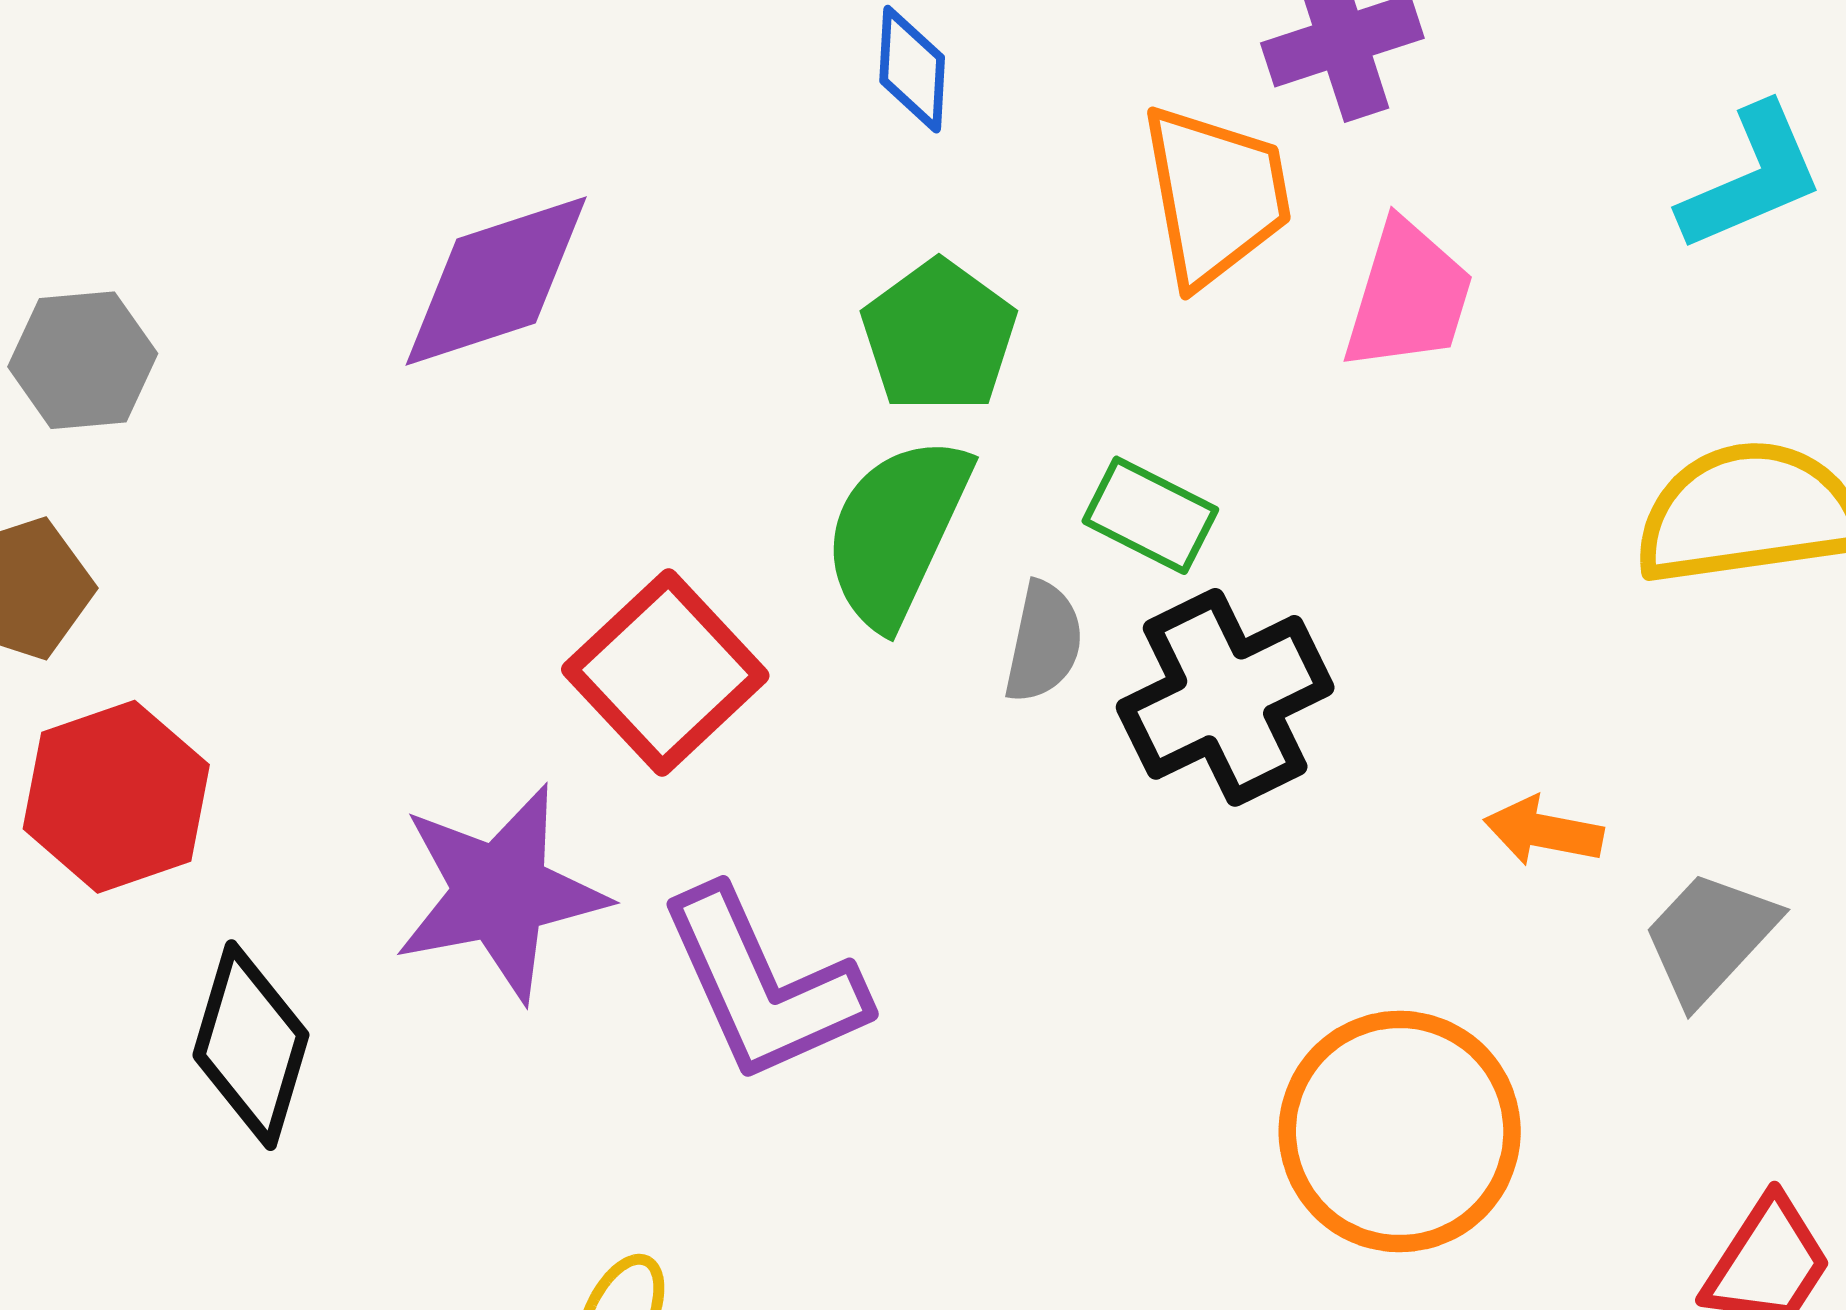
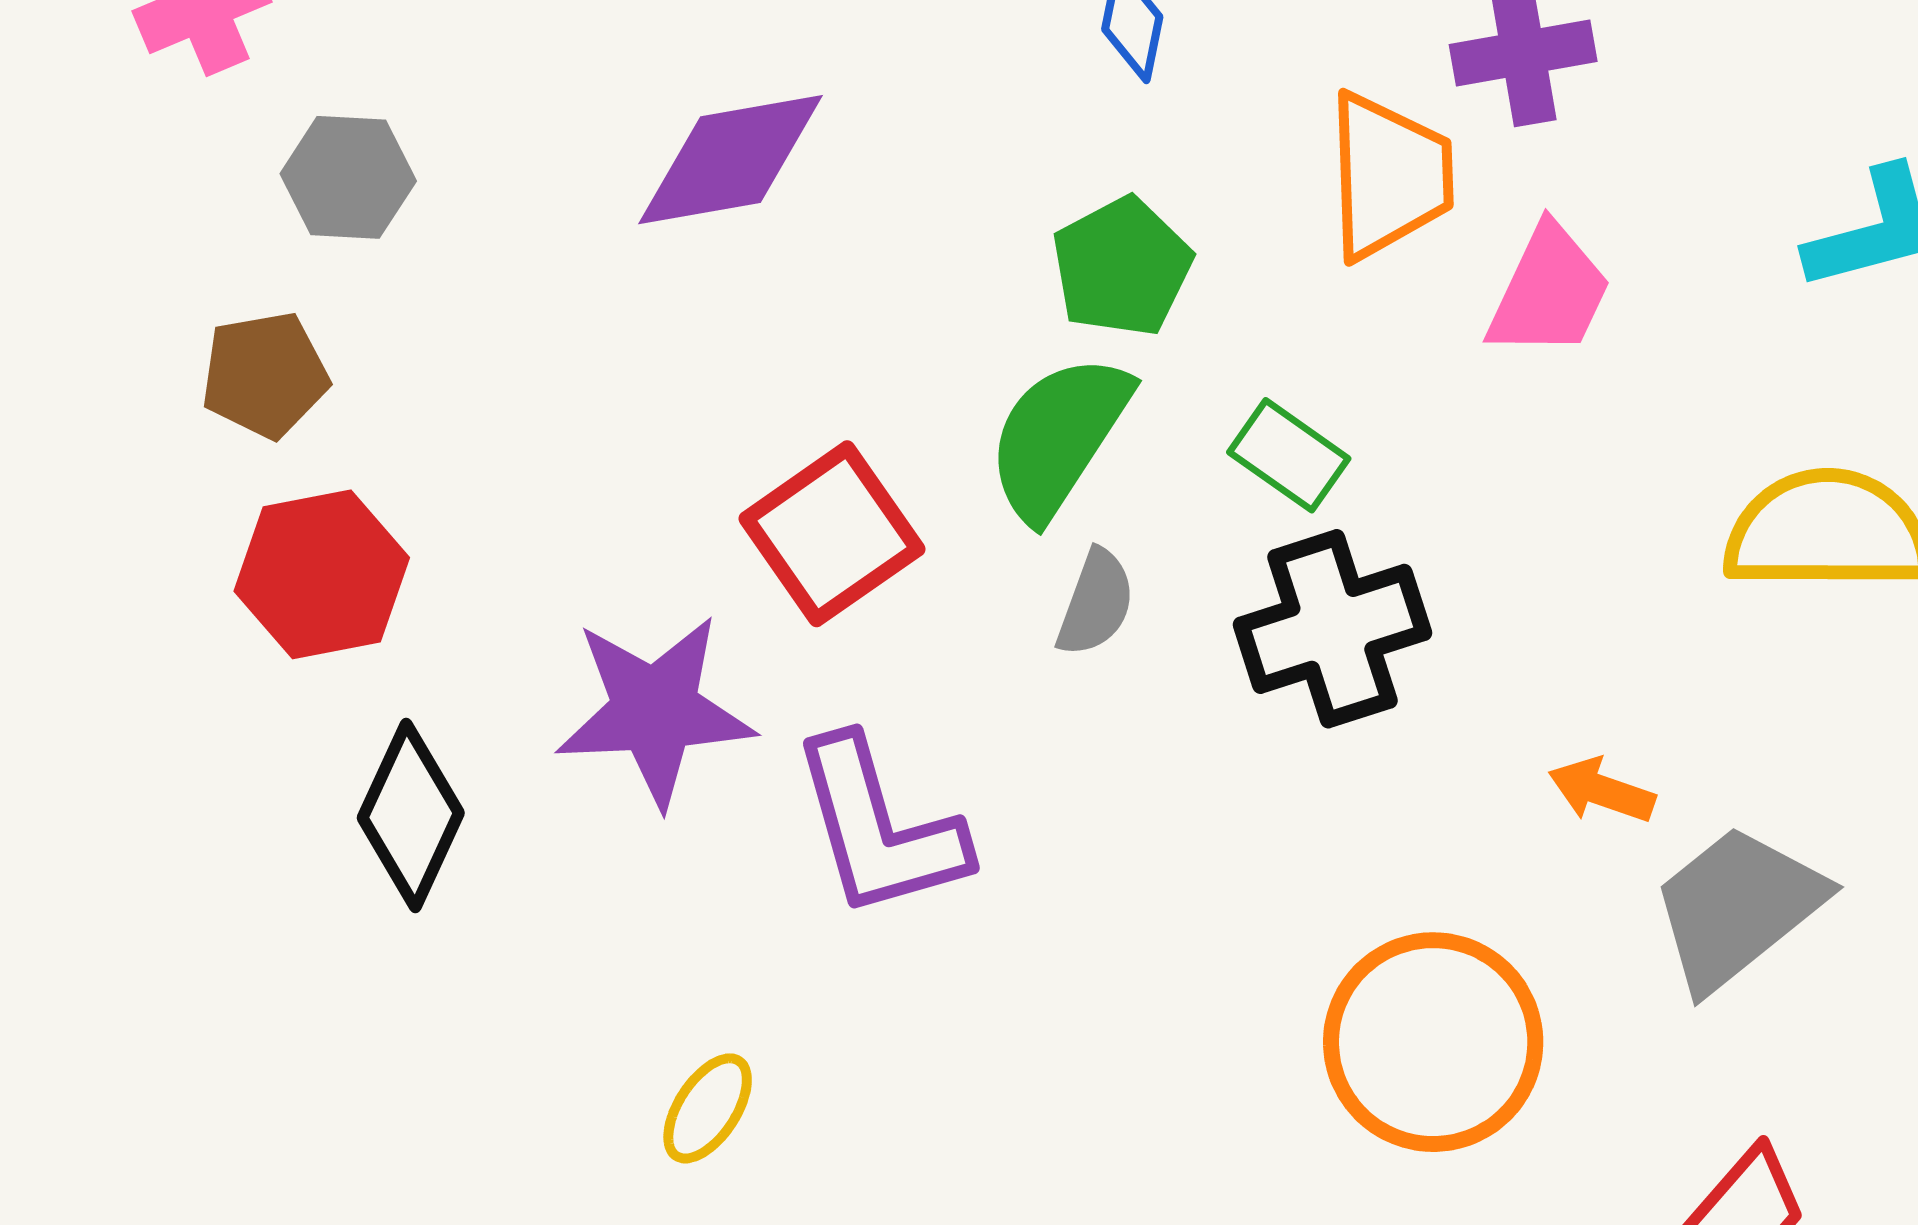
gray semicircle: (1044, 642) -> (1096, 603), moved
gray trapezoid: (1710, 937) -> (1738, 908), size x1.4

